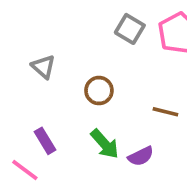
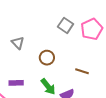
purple rectangle: (45, 141) -> (16, 83), turned -64

